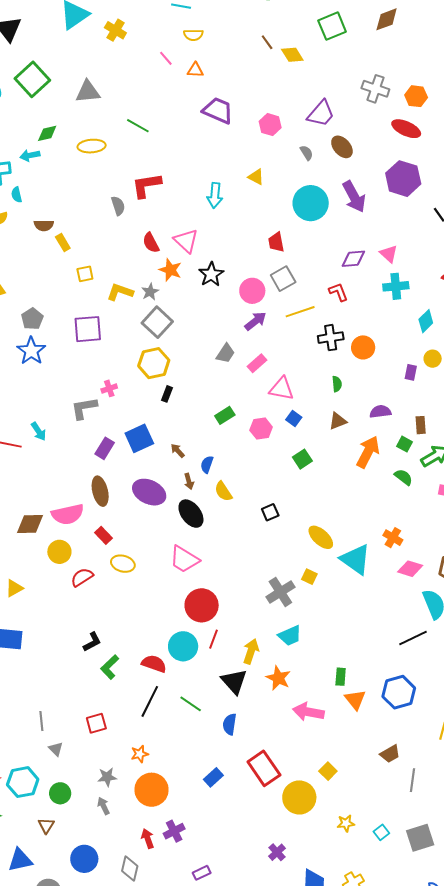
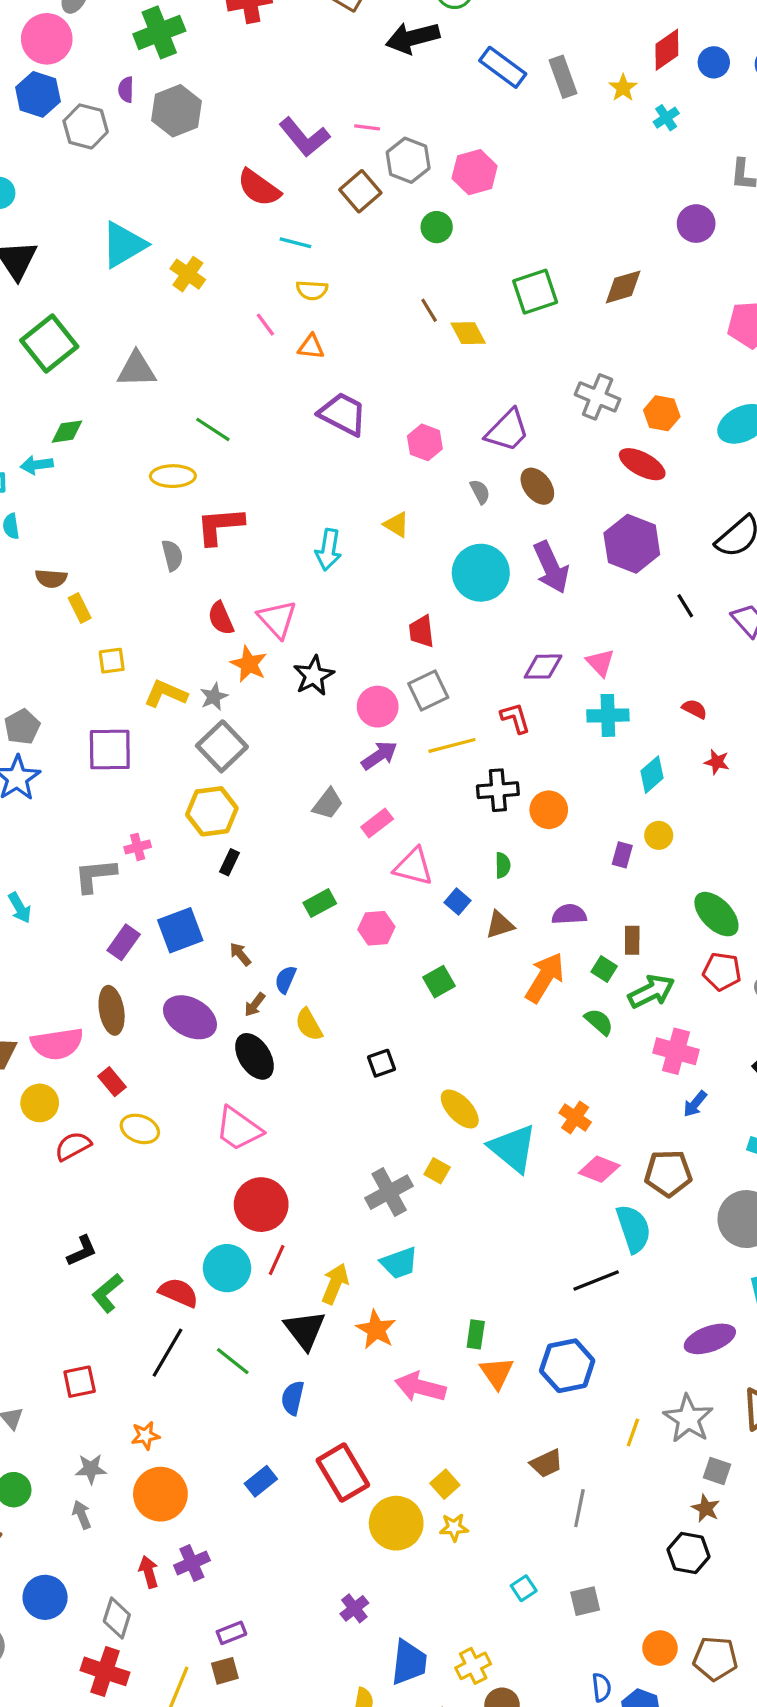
yellow ellipse: (92, 146) -> (173, 476), moved
blue square: (294, 418) -> (458, 901), moved
brown arrow: (189, 481) -> (255, 1005), turned 49
yellow star: (346, 823) -> (454, 1527), moved
gray square: (420, 838) -> (585, 1601), size x0.7

